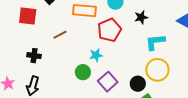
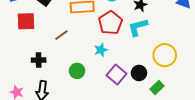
cyan L-shape: (155, 42) -> (138, 27), moved
green circle: (83, 72) -> (77, 71), moved
black circle: (138, 84) -> (139, 73), moved

